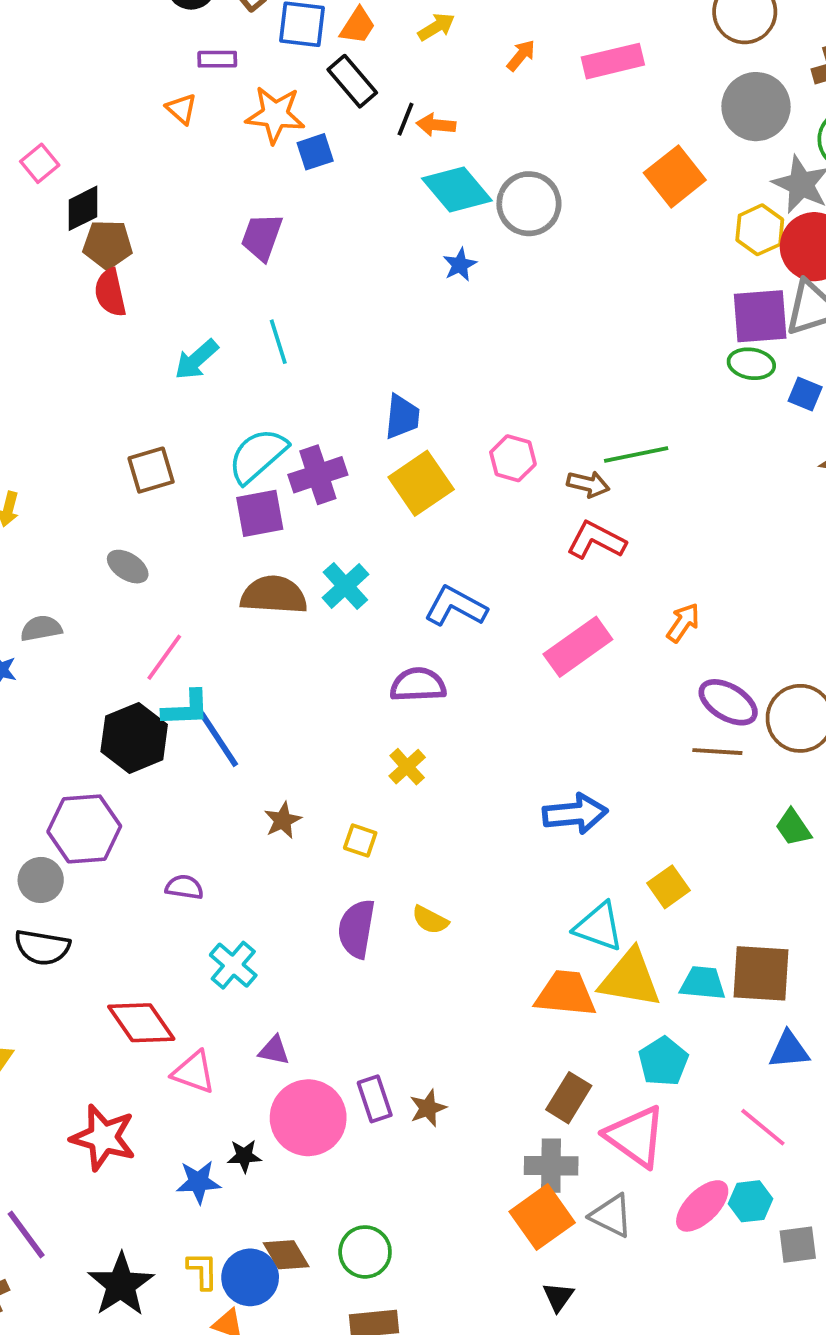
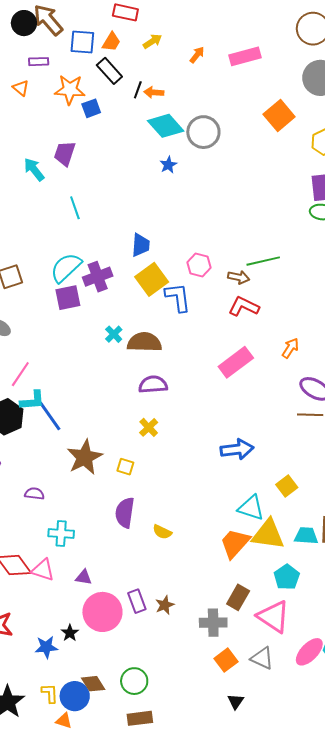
cyan arrow: (196, 360) -> (34, 169), moved, turned 95
cyan cross: (345, 586) -> (114, 334), size x0.7
brown semicircle: (274, 595) -> (144, 342), moved
blue L-shape: (456, 606) -> (178, 297), moved, turned 56
brown star: (283, 820) -> (85, 457), size x1.8
yellow semicircle: (430, 920) -> (162, 532), moved
cyan cross: (233, 965) -> (61, 534), turned -35
orange trapezoid: (566, 994) -> (235, 543), turned -52
pink triangle: (194, 1072) -> (43, 570), moved
black star: (244, 1156) -> (70, 633), turned -30
gray cross: (551, 1166) -> (213, 623), moved
orange square: (542, 1217) -> (226, 660), size x0.7

